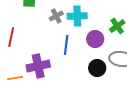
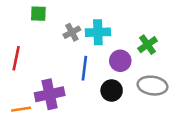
black circle: (97, 68) -> (112, 91), moved

